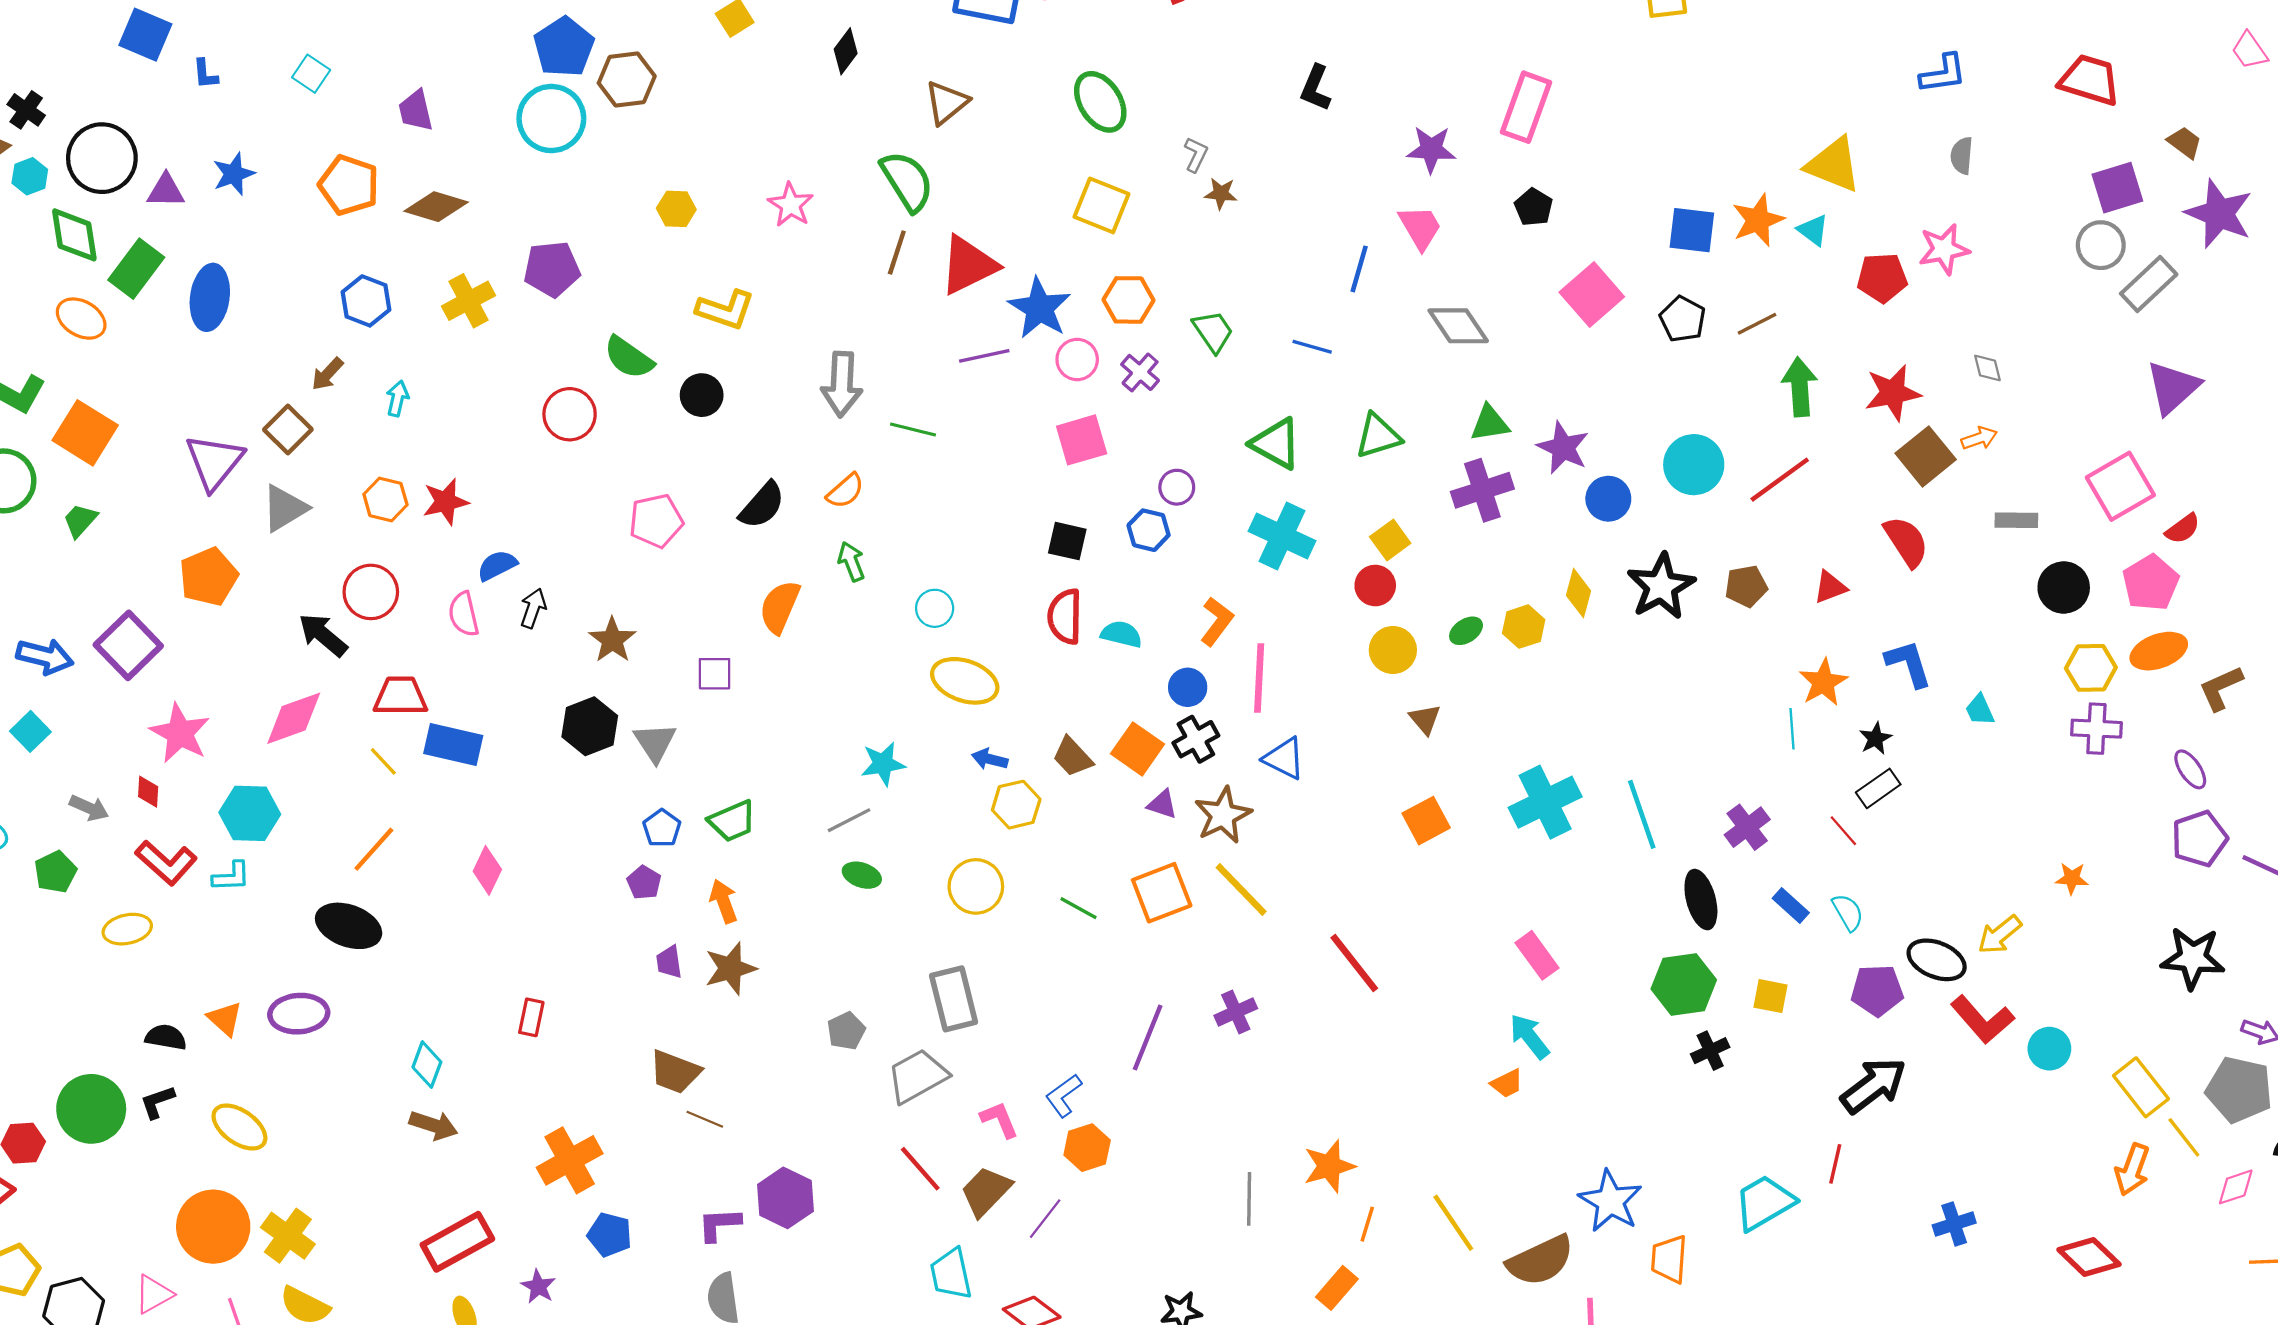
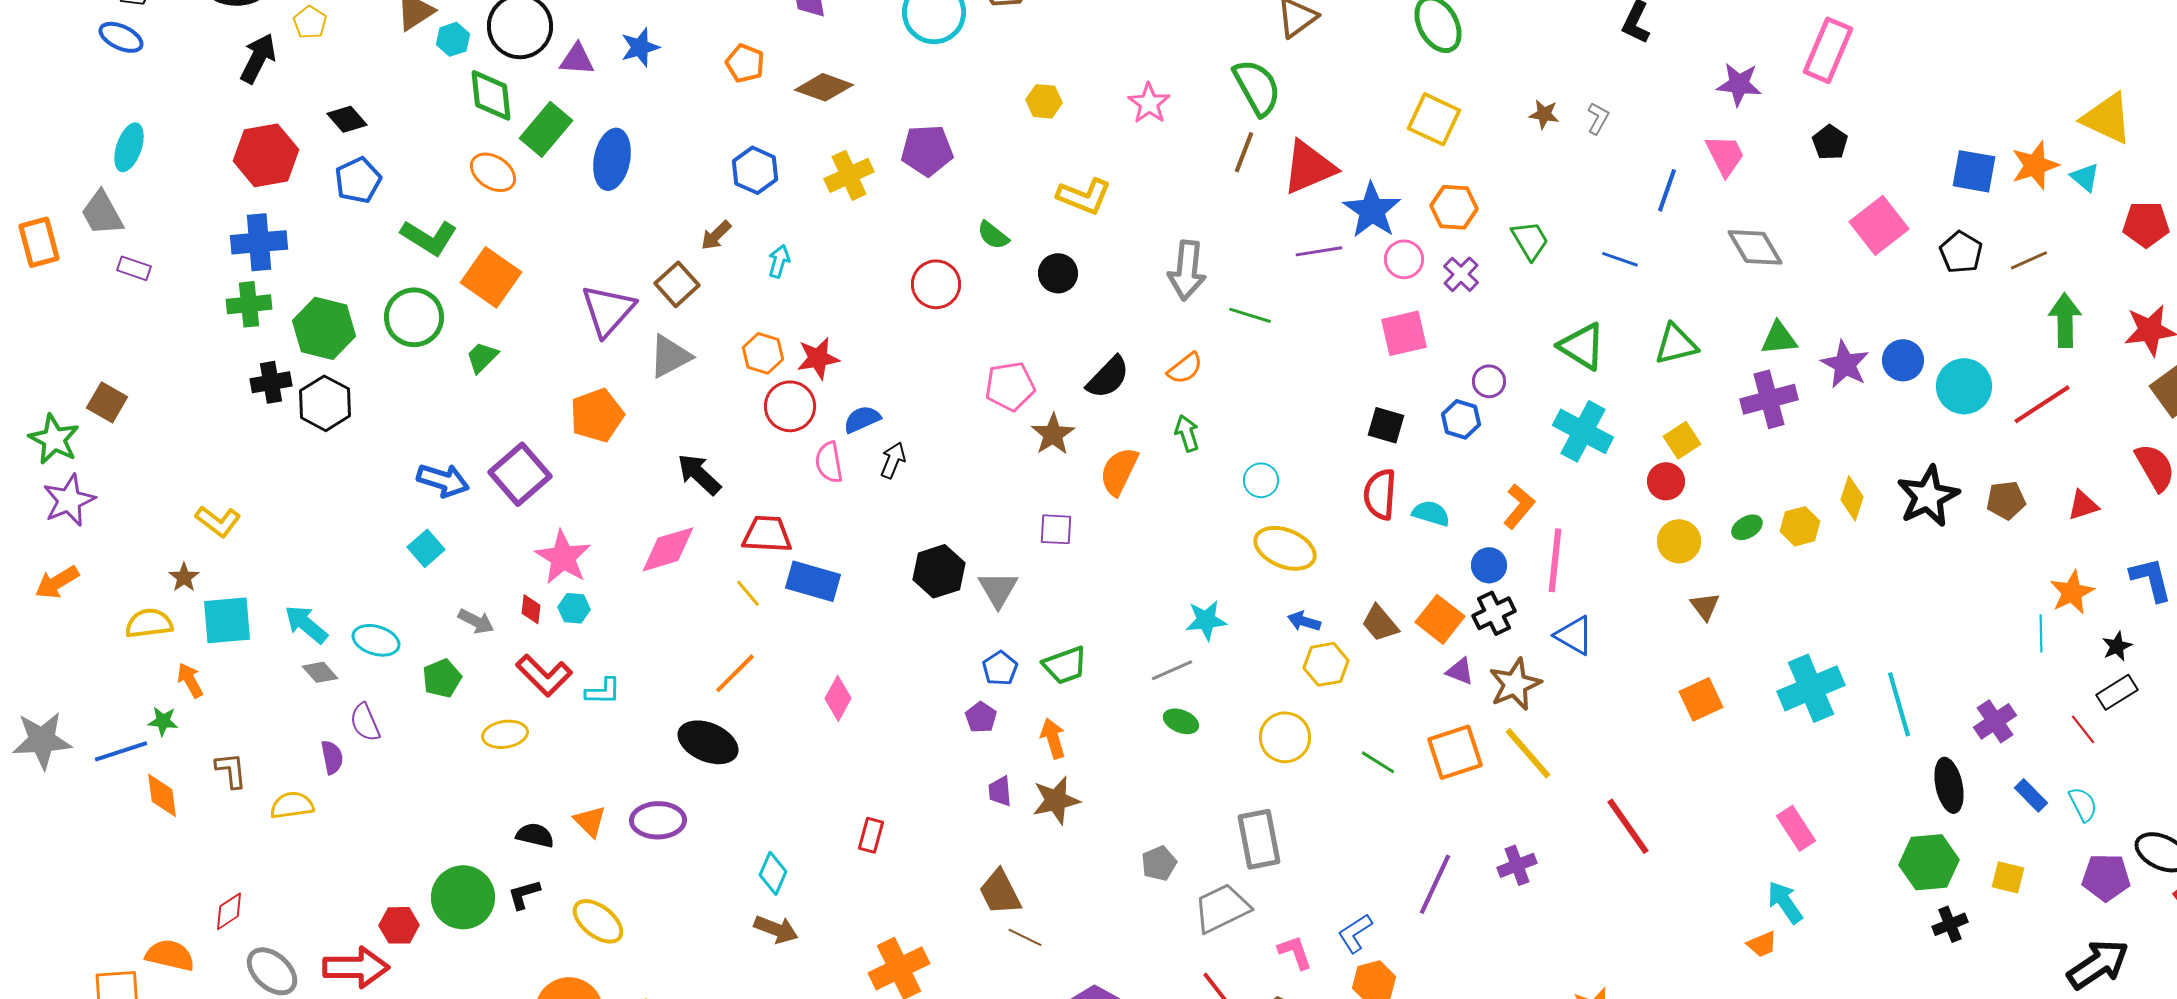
gray L-shape: (1196, 155) -> (1598, 118), moved
orange pentagon: (349, 185) -> (745, 63), size x0.7
green semicircle: (629, 358) -> (993, 235), size x0.7
blue circle: (1608, 499) -> (1903, 360), moved
red circle: (371, 592) -> (790, 406), moved
brown star: (612, 640) -> (1053, 434), moved
cyan hexagon: (250, 813) -> (574, 608), moved, size x0.6
brown trapezoid: (675, 1072) -> (1000, 892), turned 39

